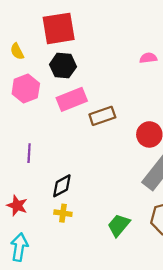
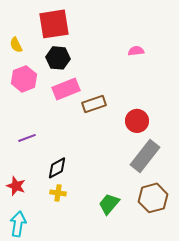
purple line: (29, 153) -> (27, 138), turned 66

